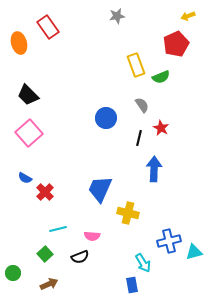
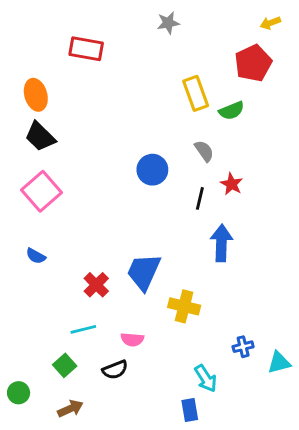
red rectangle: (48, 27) -> (86, 49), moved, turned -45
orange ellipse: (19, 43) -> (36, 95), moved
red cross: (45, 192) -> (96, 285), moved
blue cross: (169, 241) -> (243, 347), size x0.6

